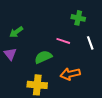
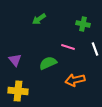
green arrow: (16, 32) -> (39, 19), moved
yellow cross: (37, 85) -> (18, 91), moved

